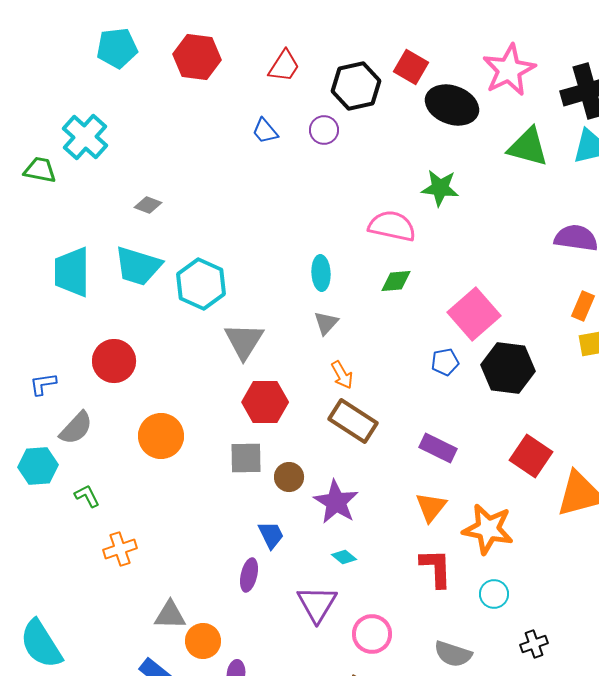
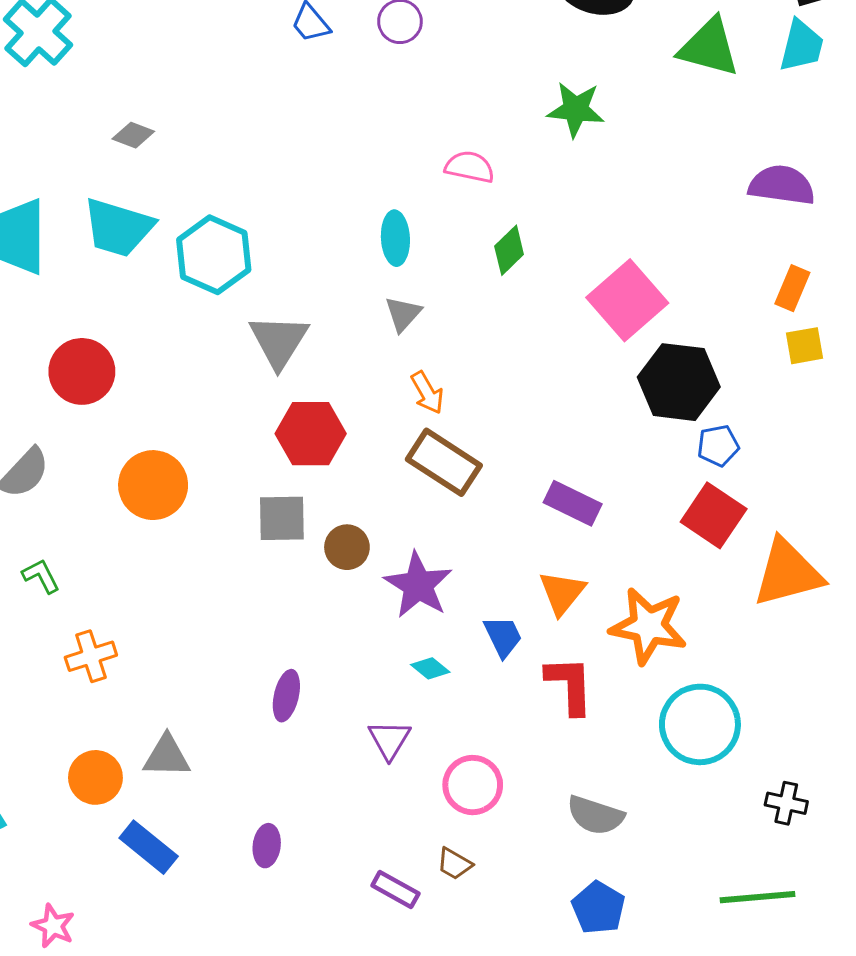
pink semicircle: (392, 226) -> (470, 167), moved, size x0.7
green diamond: (396, 281) -> (509, 250), turned -40
blue pentagon: (445, 362) -> (718, 446), moved
blue trapezoid: (271, 535) -> (503, 637), moved
cyan circle: (494, 594) -> (700, 724), moved, size x1.8
purple triangle: (317, 604) -> (389, 740), size x0.7
orange circle: (203, 641) -> (95, 777), moved
black cross: (534, 644) -> (786, 803), moved, turned 32

